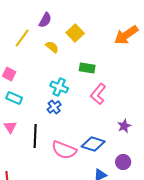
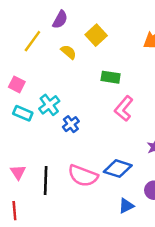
cyan cross: (59, 87) -> (49, 105), moved, turned 30
pink triangle: (10, 127) -> (18, 172), moved
black line: (35, 136) -> (46, 181), moved

